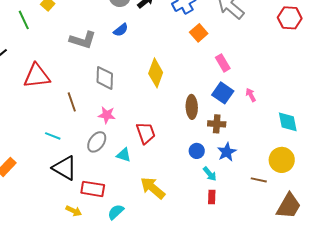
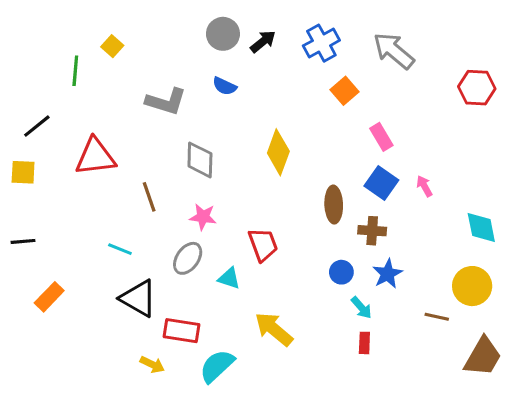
red hexagon: (290, 18) -> (477, 88), moved
green line: (24, 20) -> (75, 71), turned 30
blue semicircle: (121, 30) -> (225, 86), turned 63
cyan semicircle: (116, 212) -> (217, 366), size x1.4

